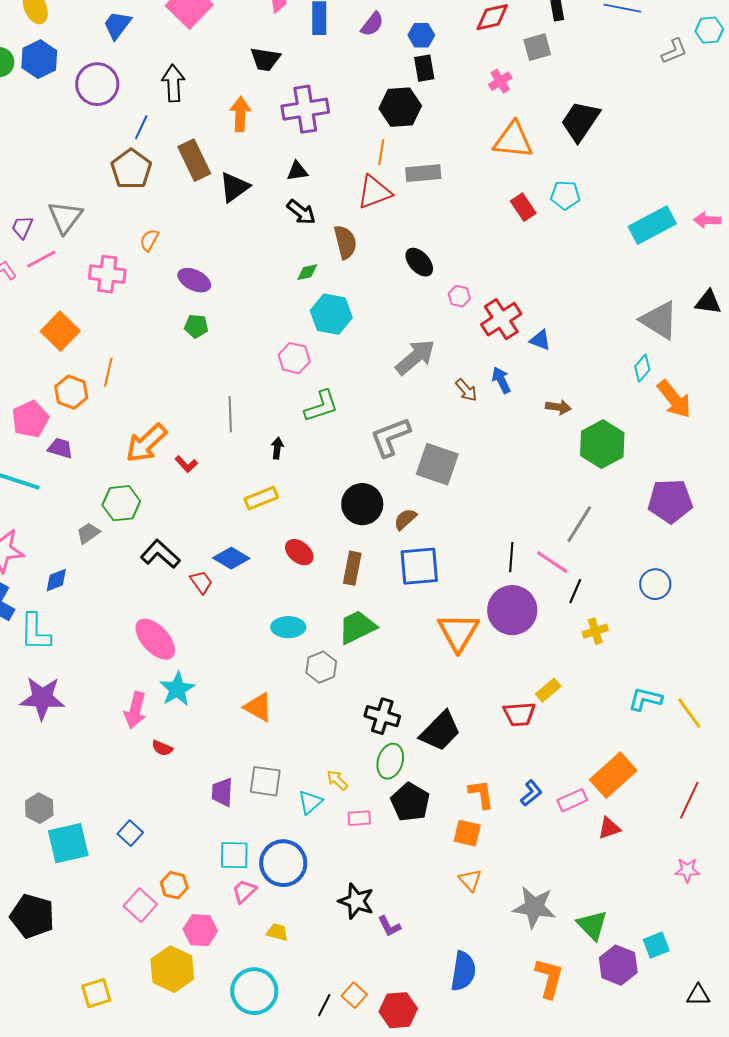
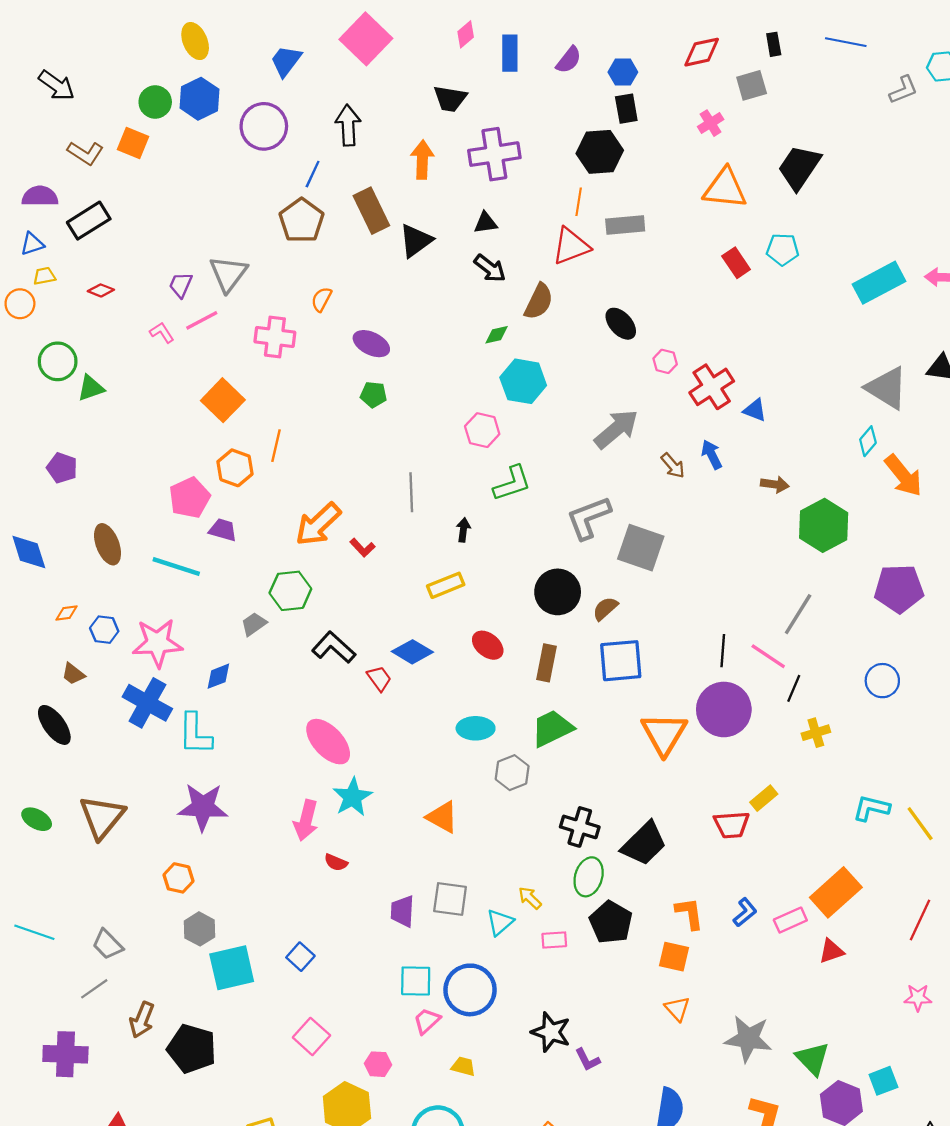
brown semicircle: (345, 242) -> (539, 302), turned 40
orange hexagon: (174, 885) -> (178, 878), moved
pink hexagon: (200, 930) -> (378, 1064), size x0.7

